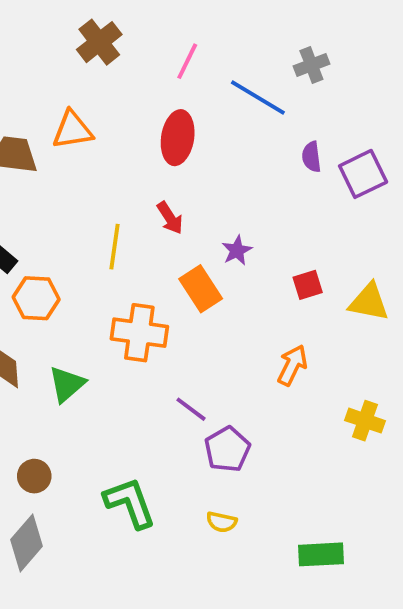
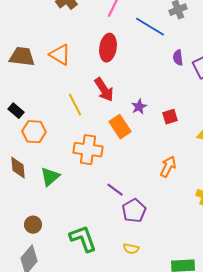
orange triangle: (72, 130) -> (60, 55), moved, turned 40
red arrow: (170, 218) -> (104, 90), size x1.4
yellow line: (115, 247) -> (75, 105), turned -35
red square: (308, 285) -> (170, 117), moved

